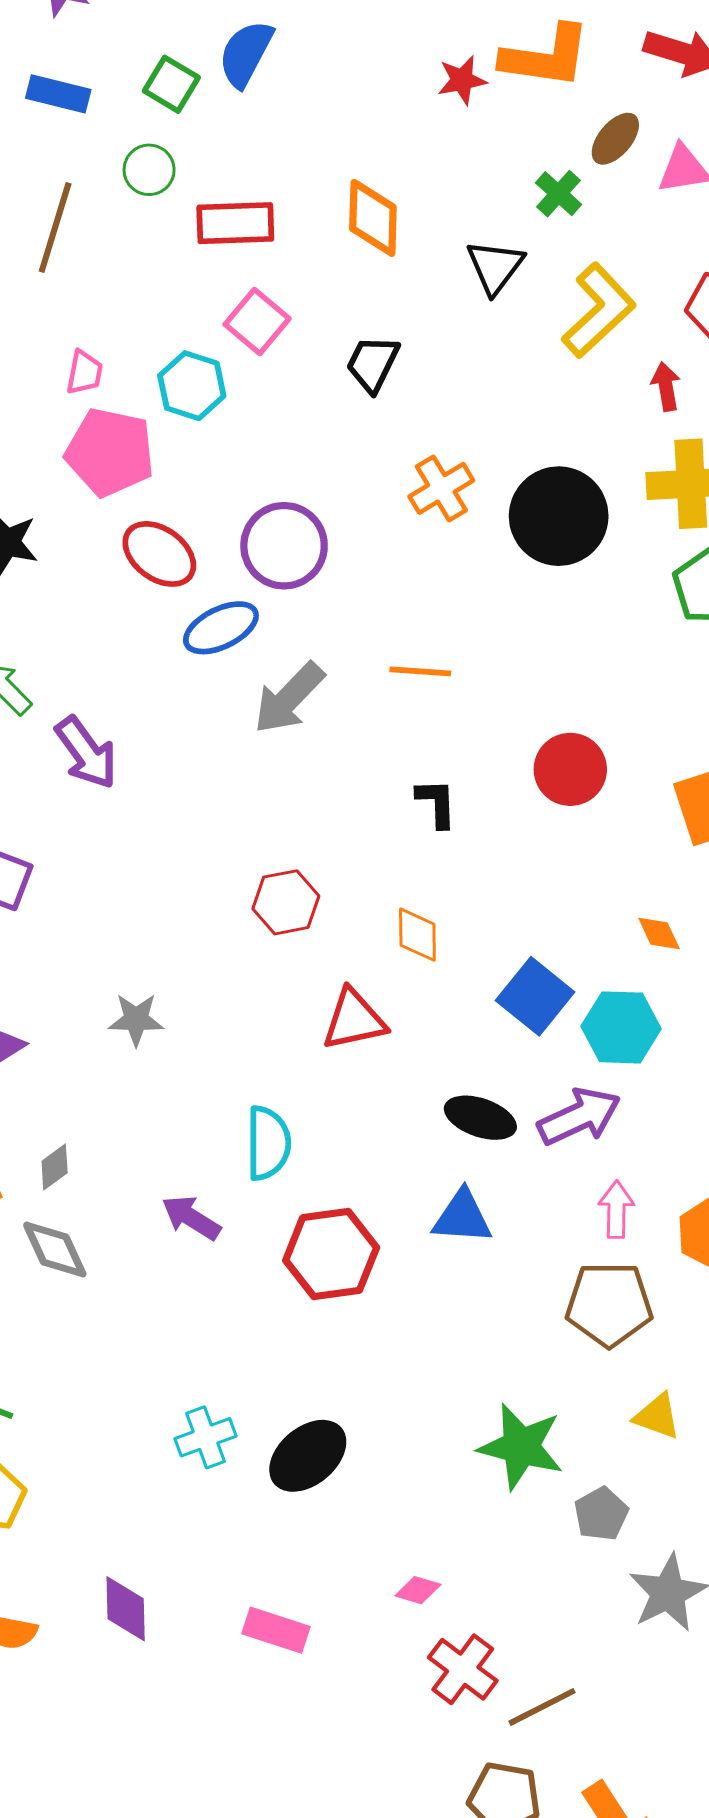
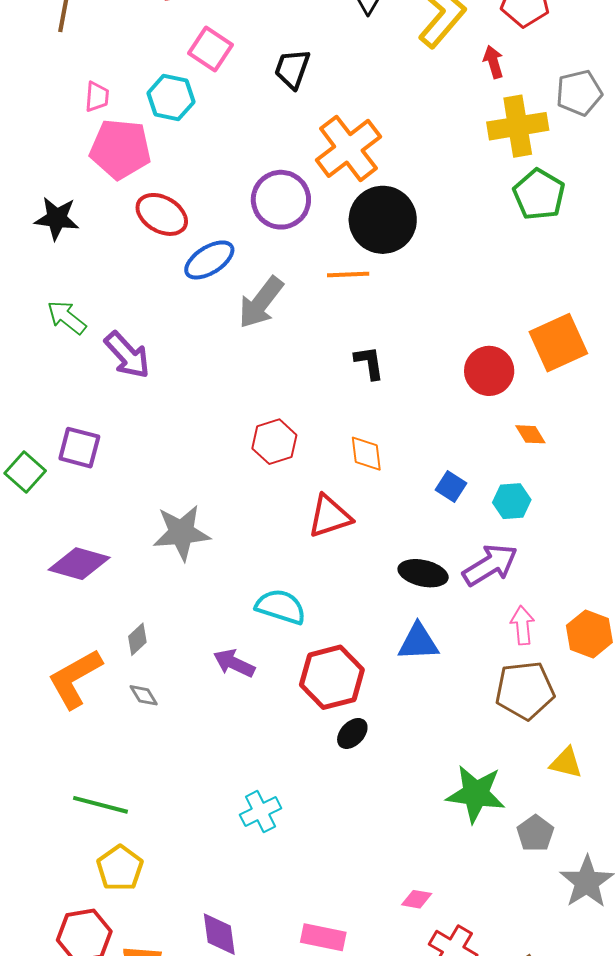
orange cross: (441, 488) -> (348, 148), size x1.5
black circle: (559, 516) -> (383, 220), moved
purple circle: (284, 546) -> (281, 200), moved
red circle: (570, 769) -> (489, 371), moved
blue square: (535, 996) -> (451, 486), size x0.6
gray star: (136, 1019) -> (181, 533), size x1.5
cyan hexagon: (621, 1027) -> (512, 501), size x0.7
cyan semicircle: (268, 1143) -> (281, 607), turned -66
gray diamond: (55, 1249) -> (144, 695), size x0.6
black ellipse: (308, 1456) -> (352, 733), moved, size x0.6

